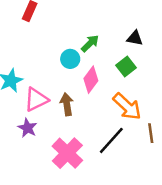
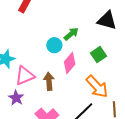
black triangle: (135, 38) -> (107, 20), moved, size x1.5

